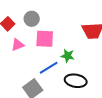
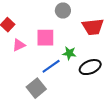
gray circle: (32, 19) -> (63, 10), moved
black ellipse: (76, 81) -> (90, 67), moved, turned -30

